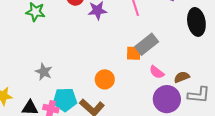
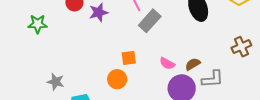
gray rectangle: (147, 44) -> (150, 21), moved
orange square: (134, 53) -> (129, 58), moved

